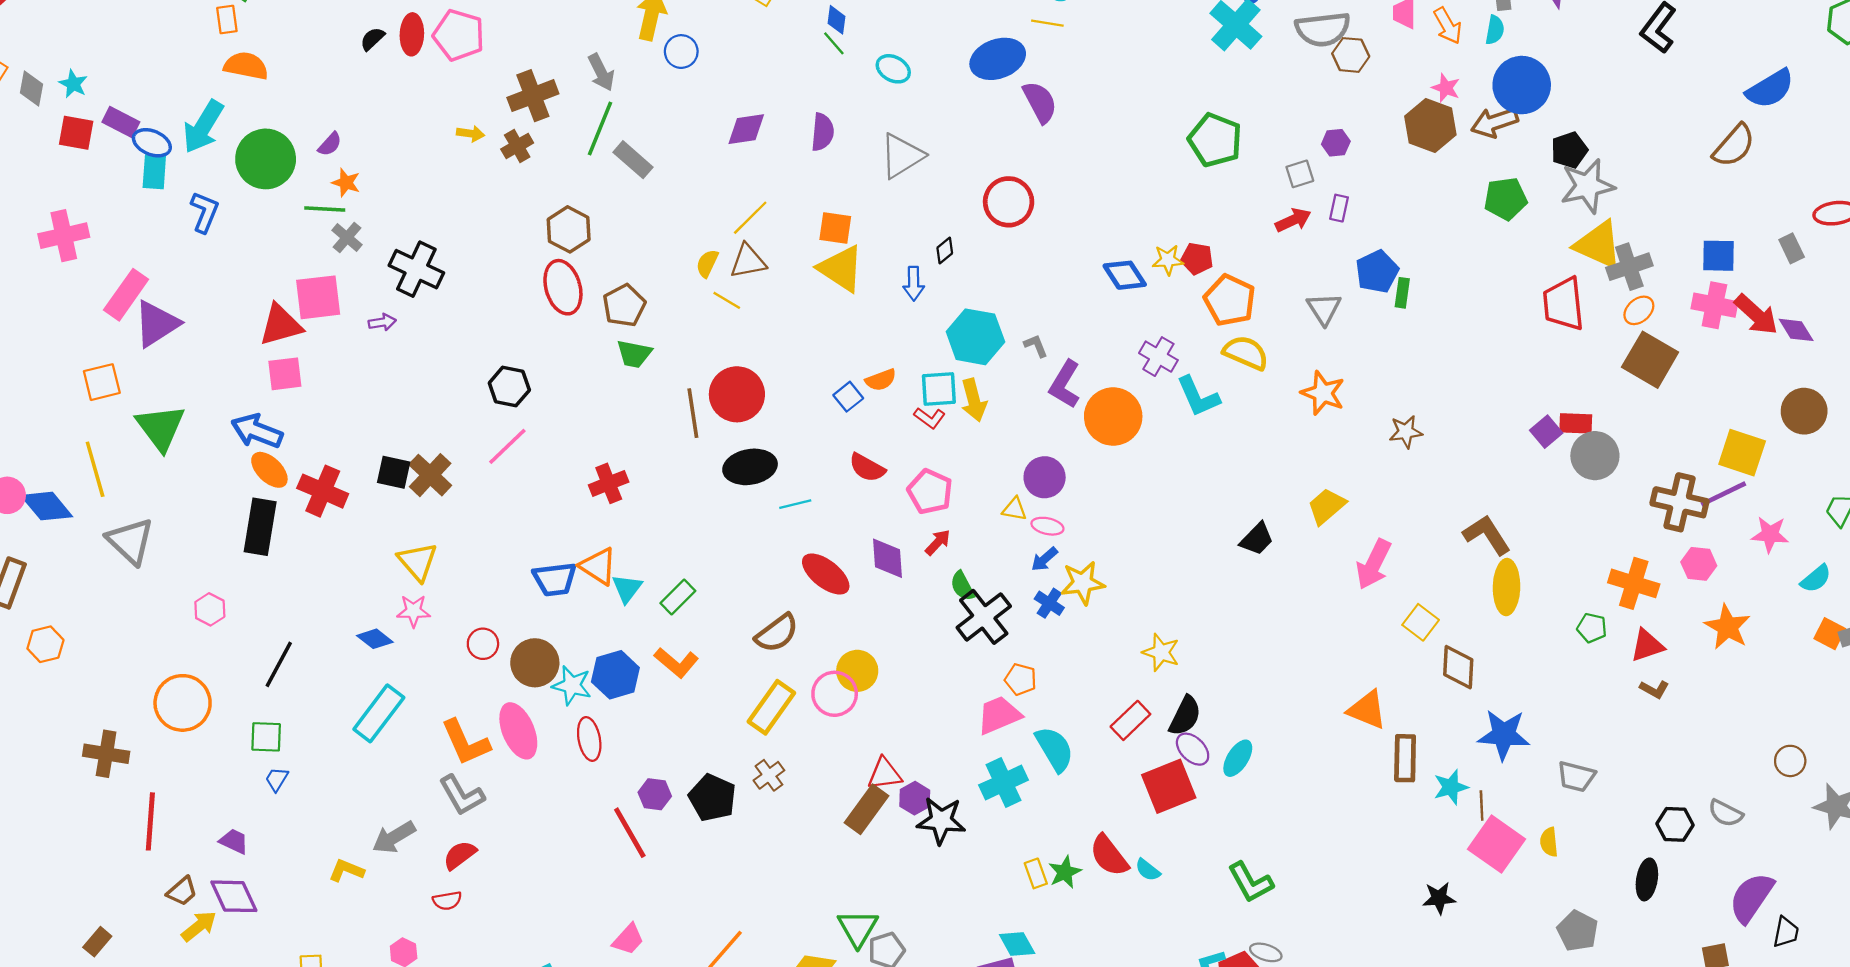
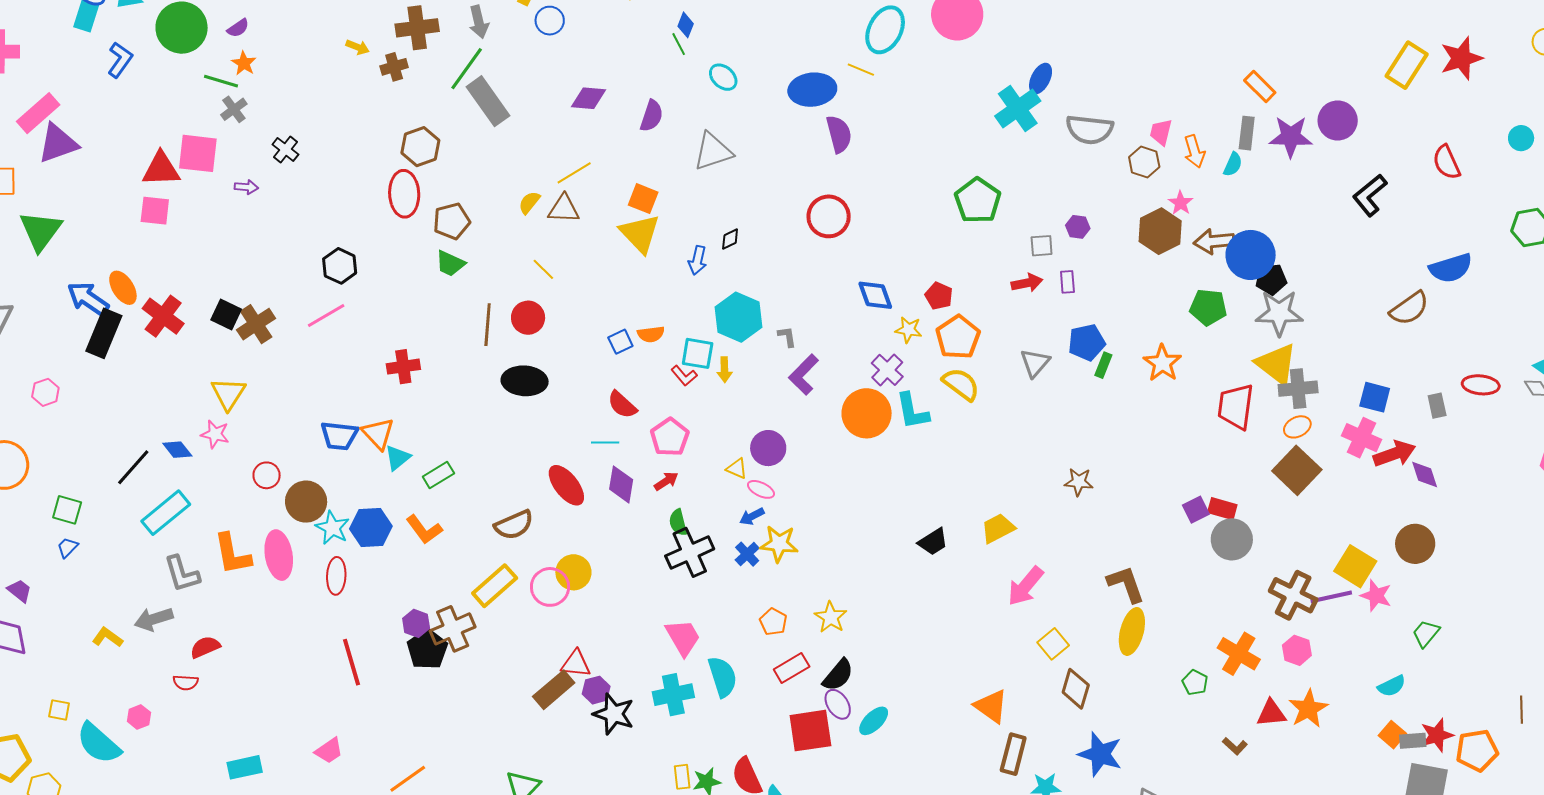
brown hexagon: (1351, 55) -> (1144, 162), moved
blue circle: (1522, 85) -> (1251, 255), moved
gray rectangle: (633, 160) -> (488, 101), size x1.4
red circle: (1009, 202) -> (829, 216), moved
purple rectangle: (1339, 208) -> (1067, 282), turned -30
yellow star: (1168, 260) -> (909, 330), moved
black cross: (416, 269) -> (285, 149), size x0.6
yellow line: (727, 300) -> (543, 269), moved
red arrow: (1756, 315) -> (1394, 454), turned -75
orange star: (1323, 393) -> (1162, 363), moved
red circle: (737, 394) -> (528, 318), size x0.7
yellow arrow: (974, 400) -> (724, 370), size x0.7
orange circle: (1113, 417) -> (867, 413), moved
blue arrow: (257, 431) -> (88, 299), moved
cyan line: (795, 504) -> (605, 443), moved
pink star: (1770, 535) -> (1376, 596), moved
red triangle: (1647, 645) -> (1271, 713), moved
black line: (279, 664) -> (133, 467), moved
orange pentagon: (1021, 679) -> (773, 622), moved
pink trapezoid: (999, 715) -> (683, 637), turned 69
brown cross: (769, 775) -> (453, 629), moved, size x1.6
purple hexagon: (655, 794) -> (416, 623), moved
gray L-shape: (462, 795) -> (182, 574), moved

